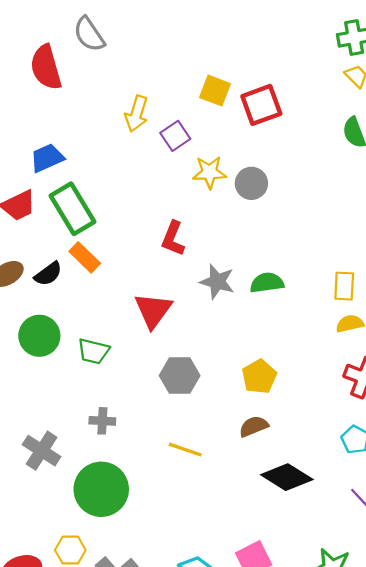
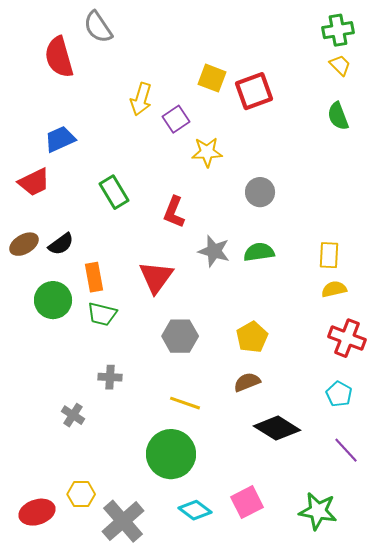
gray circle: (251, 183) -> (260, 192), moved
green rectangle: (72, 209) -> (114, 192), moved, size x0.7
orange rectangle: (85, 257) -> (94, 277), moved, turned 36
gray cross: (42, 451) -> (73, 415), moved, size x0.7
green circle: (101, 489) -> (171, 454), moved

